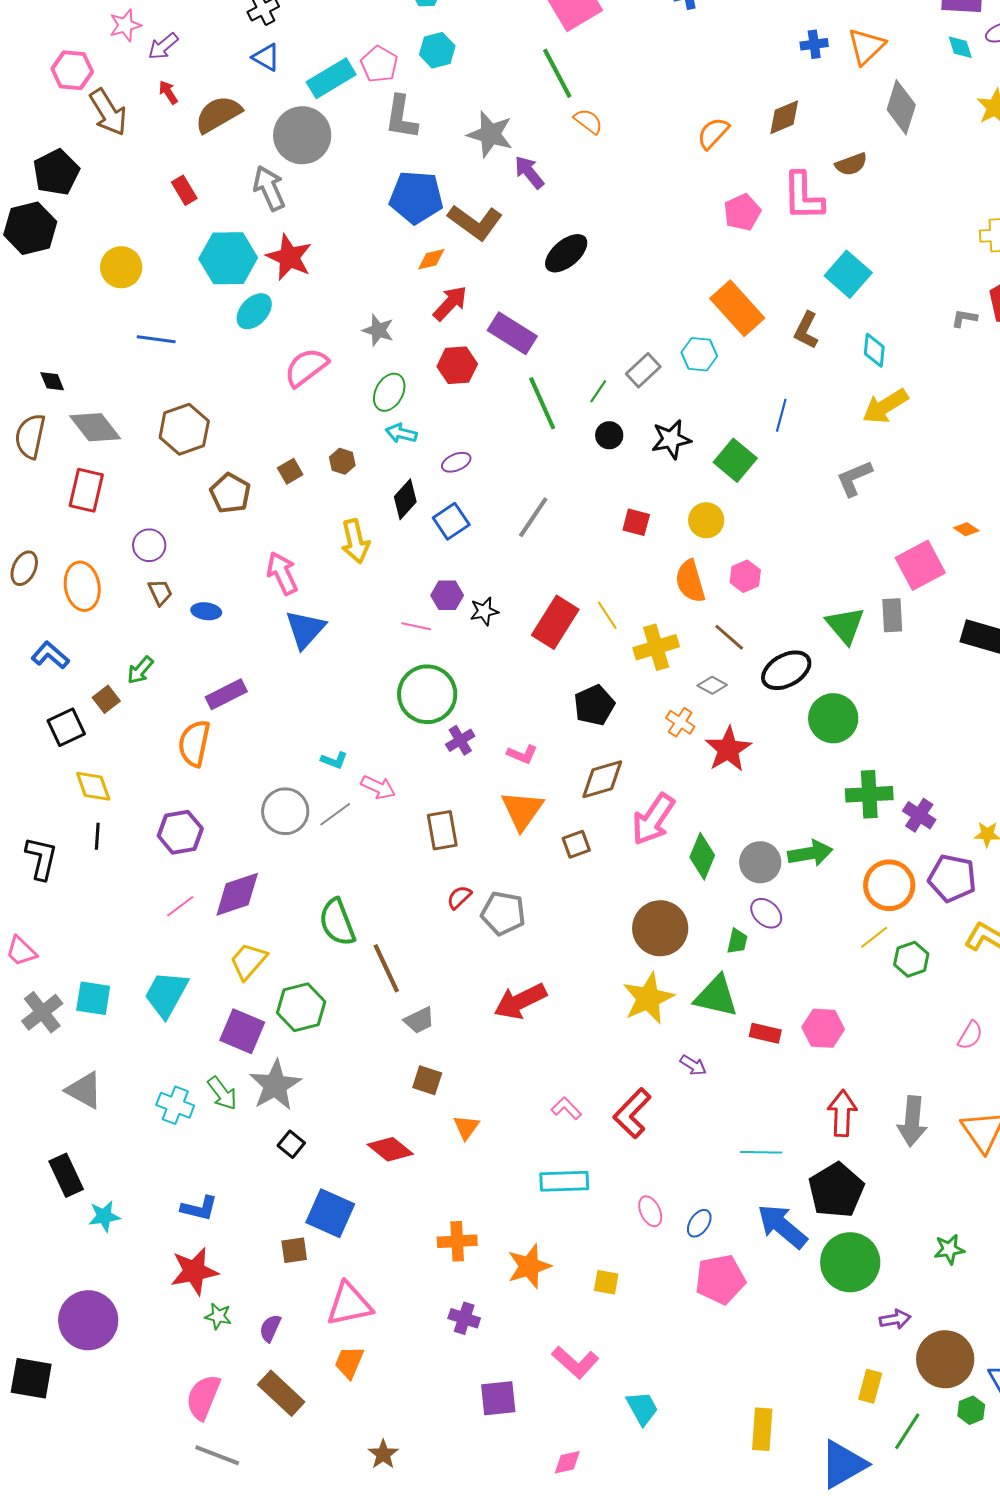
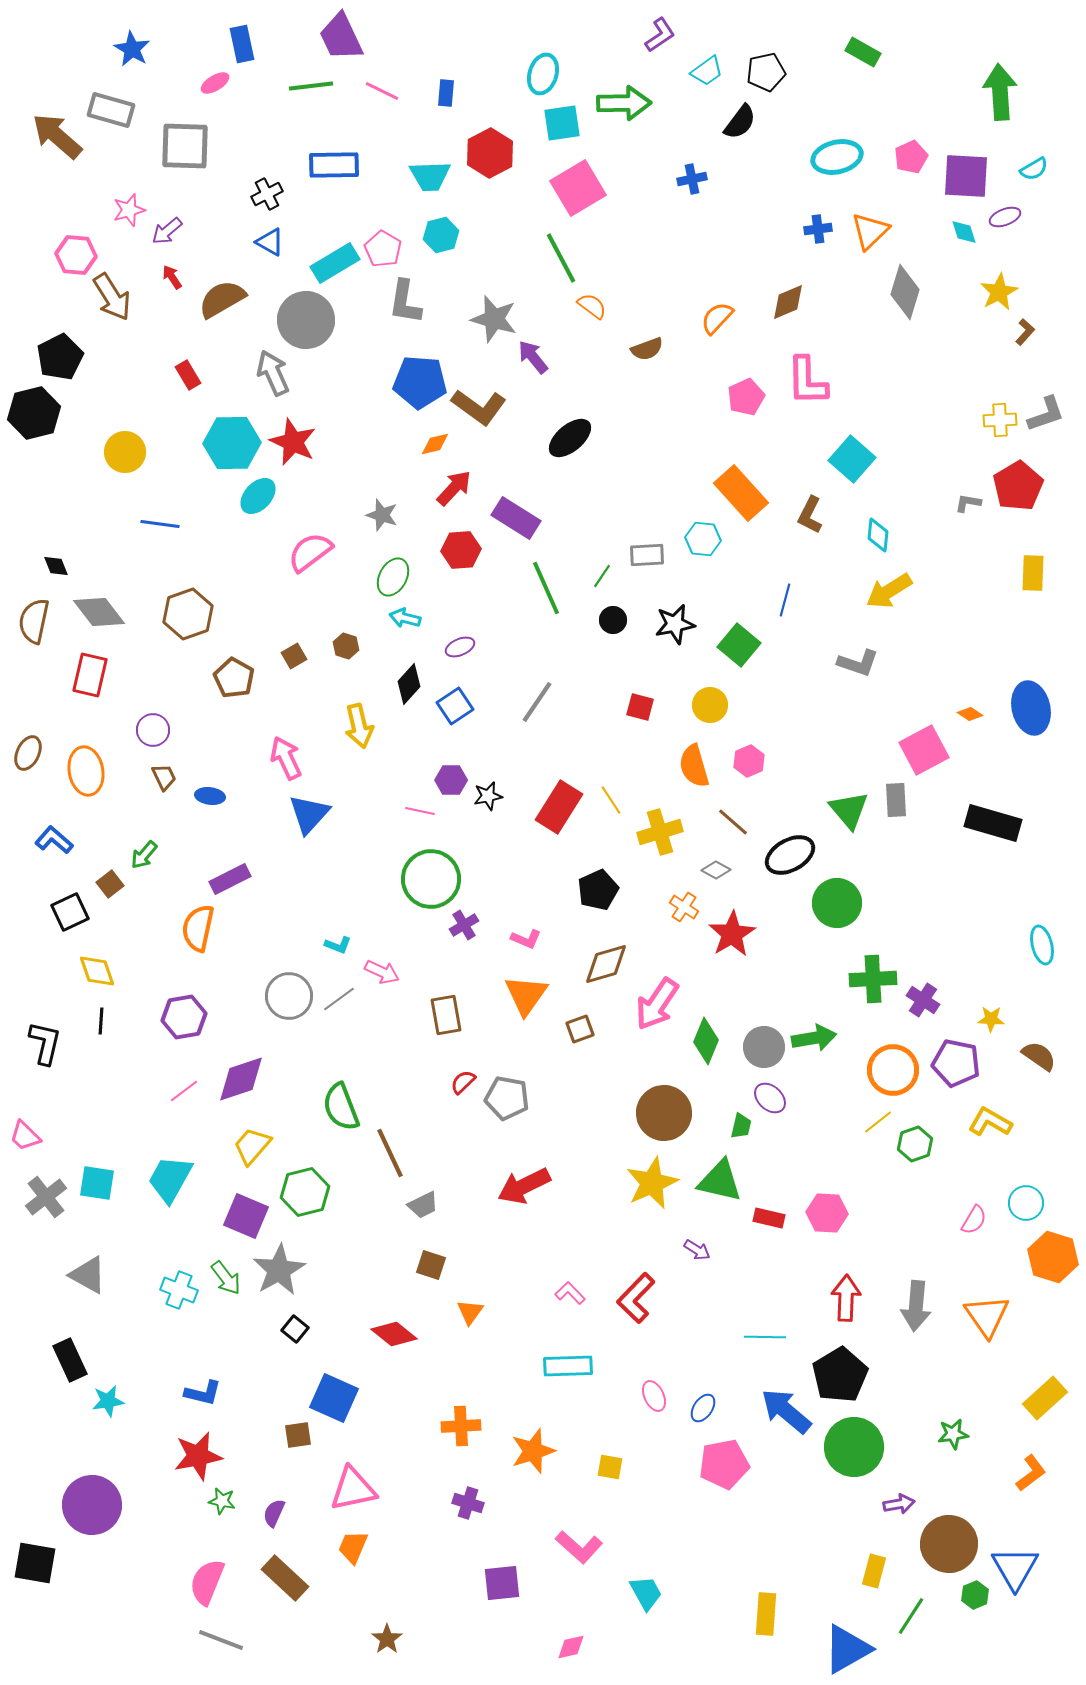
brown semicircle: (851, 164) -> (647, 349), moved
gray rectangle: (643, 370) -> (647, 555), turned 40
gray L-shape: (854, 478) -> (858, 663), turned -138

